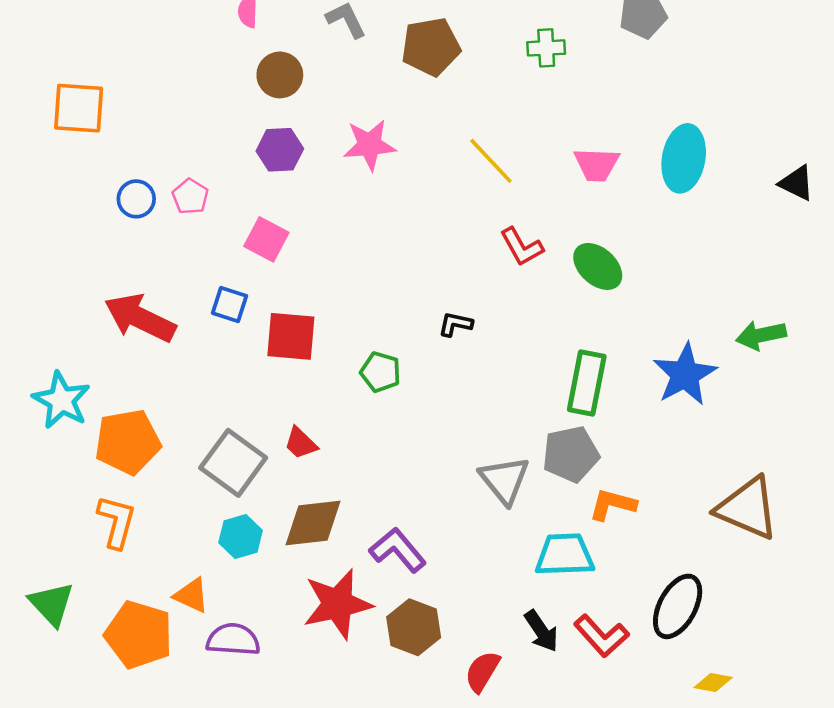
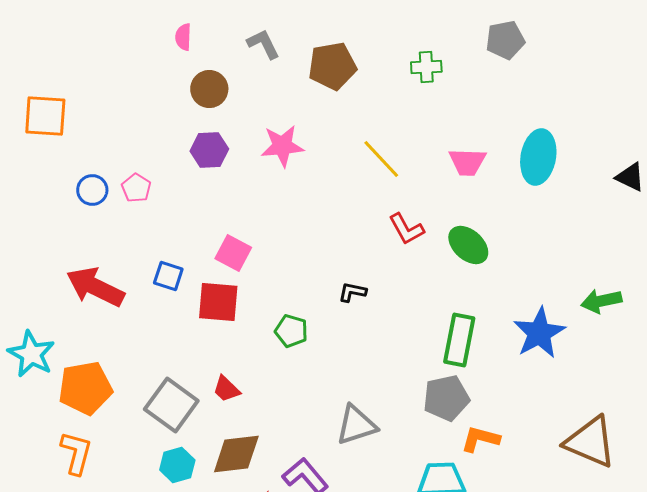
pink square: (266, 239) -> (233, 253), moved
gray triangle: (504, 480) -> (356, 425), moved, turned 51

